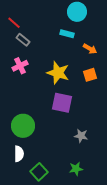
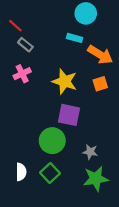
orange arrow: (90, 49) -> (100, 55), size x1.6
green circle: (23, 126) -> (52, 141), moved
green star: (76, 169) -> (96, 179), moved, size x1.6
green square: (39, 172) -> (50, 173), moved

